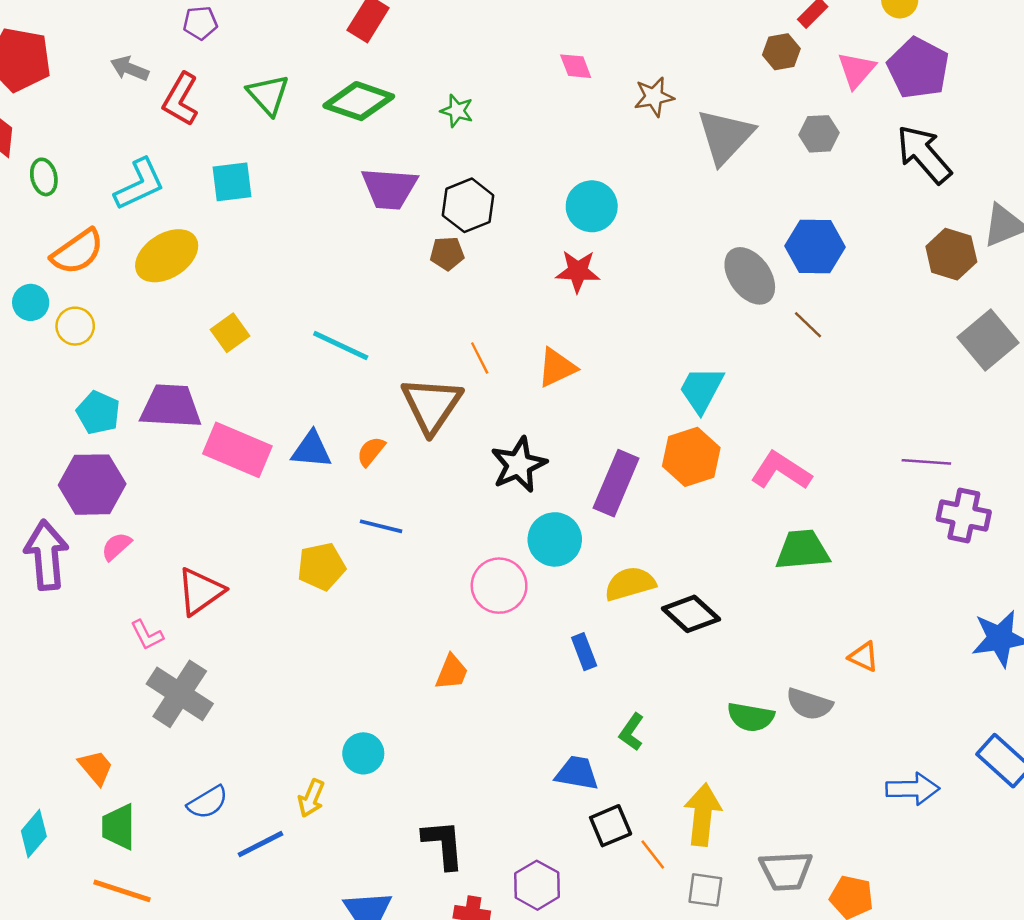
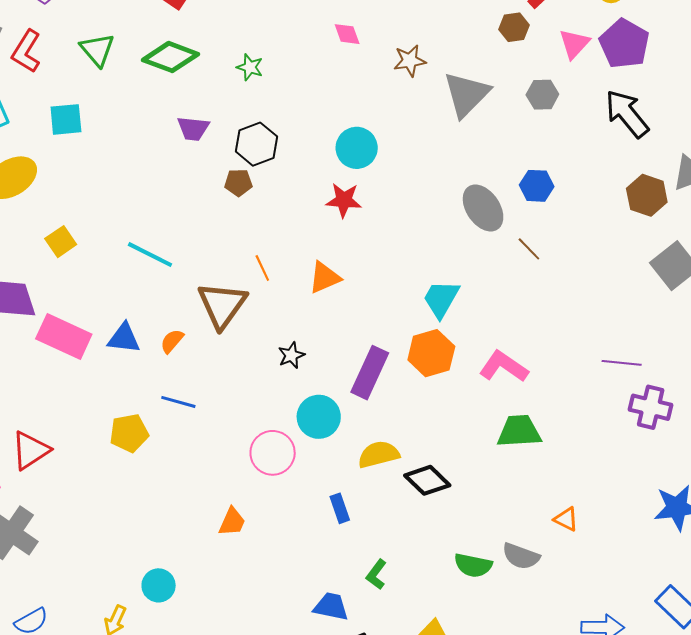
purple trapezoid: (389, 188) -> (193, 129), size x0.7
blue hexagon: (815, 246) -> (537, 186), size x0.7
black star: (519, 465) -> (291, 355), size x0.6

